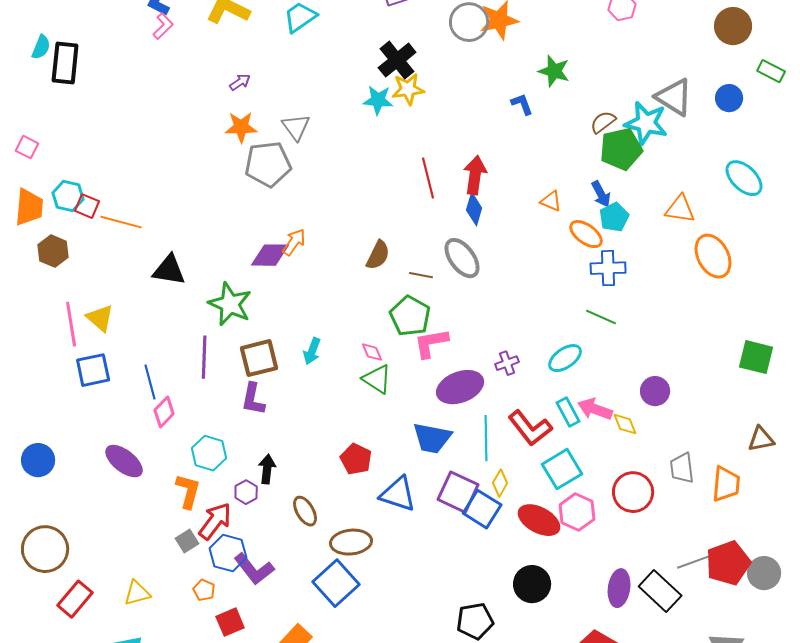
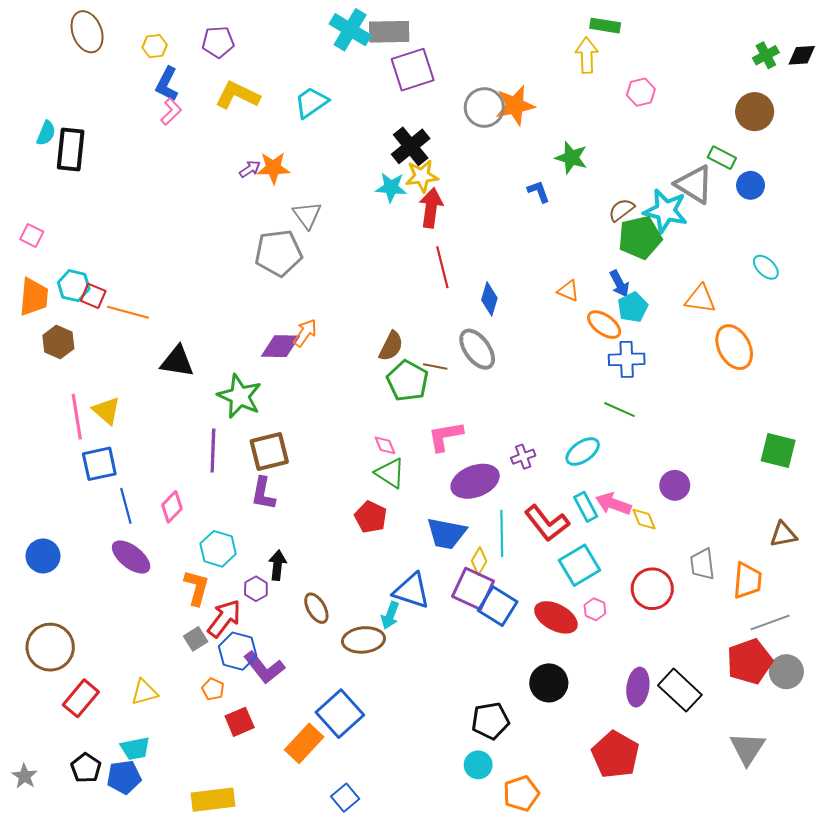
green rectangle: (771, 71) -> (722, 158), moved
orange star: (241, 127) -> (273, 168), moved
red arrow: (475, 175) -> (431, 208), moved
cyan ellipse: (744, 178) -> (766, 267), size x0.7
green pentagon: (410, 316) -> (408, 381), moved
cyan arrow: (312, 351) -> (390, 615), moved
blue line: (150, 382) -> (126, 506), moved
red pentagon: (356, 459) -> (371, 517), moved
yellow diamond: (500, 483) -> (479, 561), moved
pink hexagon: (577, 512) -> (595, 609), size x0.6
gray line: (696, 561) -> (770, 623), moved
blue square: (336, 583) -> (340, 714), moved

